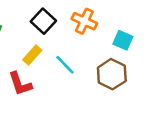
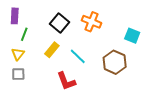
cyan square: (123, 40) -> (132, 36), moved
red L-shape: (20, 84) -> (66, 81), moved

